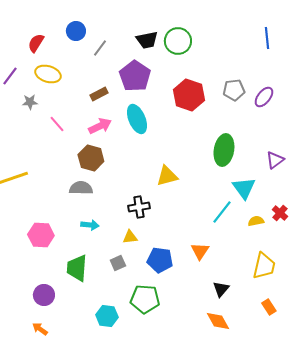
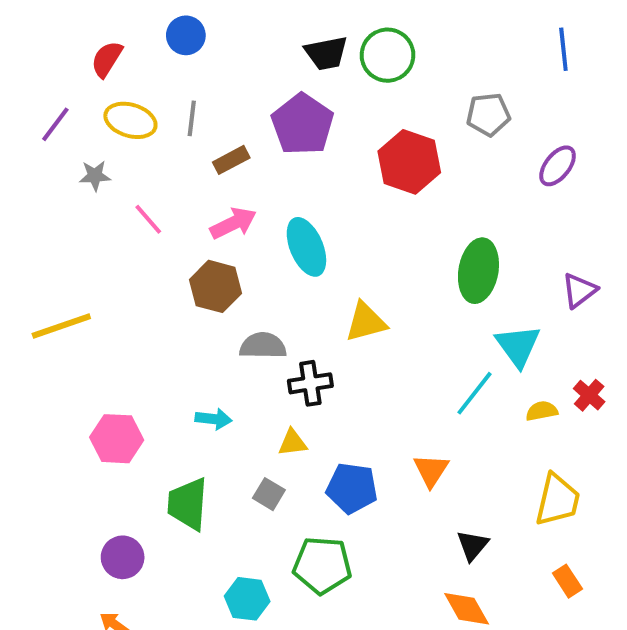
gray line: (100, 48) -> (192, 118), moved, turned -30
gray pentagon: (234, 90) -> (488, 114), moved
cyan ellipse: (137, 119) -> (306, 247), moved
gray semicircle: (81, 188) -> (263, 346), moved
gray square: (118, 263) -> (269, 494), turned -35

